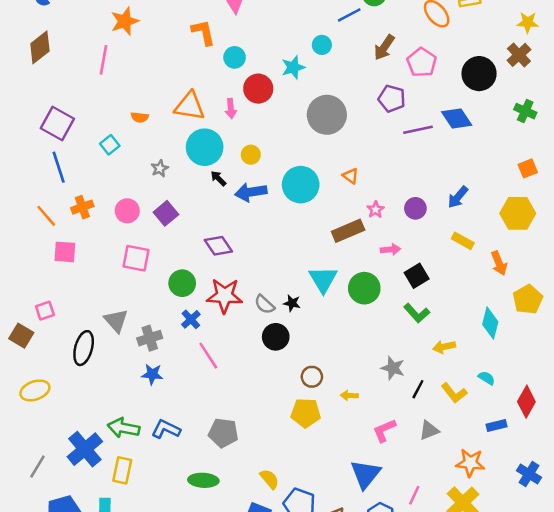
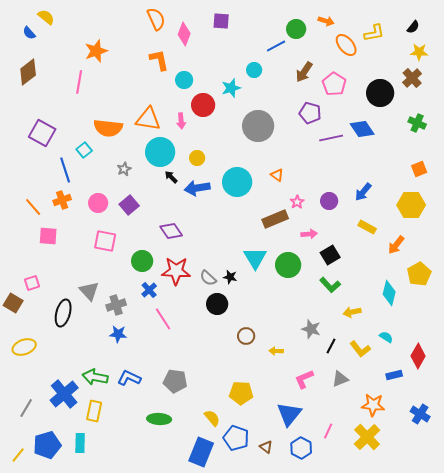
orange semicircle: (140, 117) -> (108, 128), size x2.0
blue line: (59, 167) -> (65, 170), moved
orange arrow: (499, 263) -> (396, 245), turned 60
yellow pentagon: (306, 413) -> (241, 393), moved

